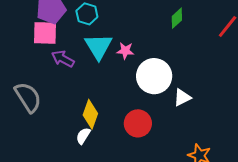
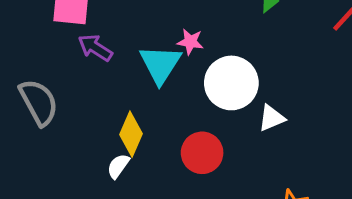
cyan triangle: (98, 46) -> (160, 64), moved

